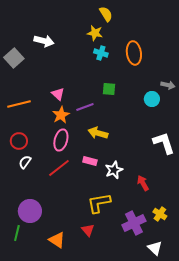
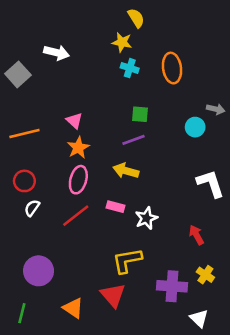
purple line: (85, 107) -> (134, 140), moved
red arrow: (143, 183) -> (196, 235), moved
purple cross: (134, 223) -> (172, 286), turned 30
red triangle: (88, 230) -> (113, 295), size x1.5
green line: (17, 233) -> (22, 313), moved

